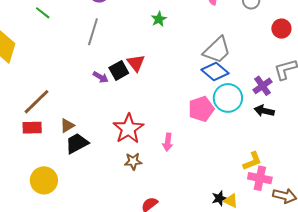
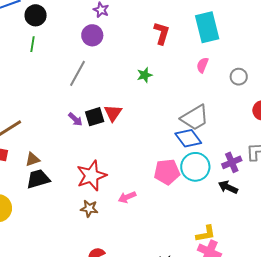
green line: (43, 13) -> (32, 44), turned 49
pink arrow: (168, 142) -> (127, 197), turned 48

